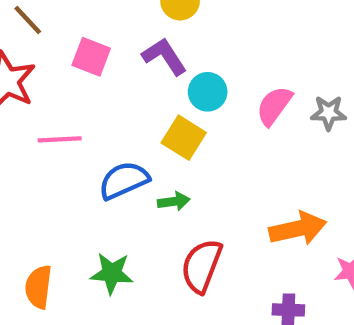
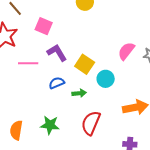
purple L-shape: (164, 56) -> (57, 53), moved
cyan circle: (208, 92) -> (106, 79), moved
blue semicircle: (124, 180) -> (57, 83), size x0.7

